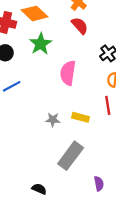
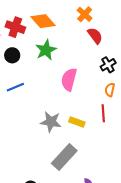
red semicircle: (80, 26) -> (95, 36), moved
gray star: (53, 120) -> (51, 122), size x1.5

